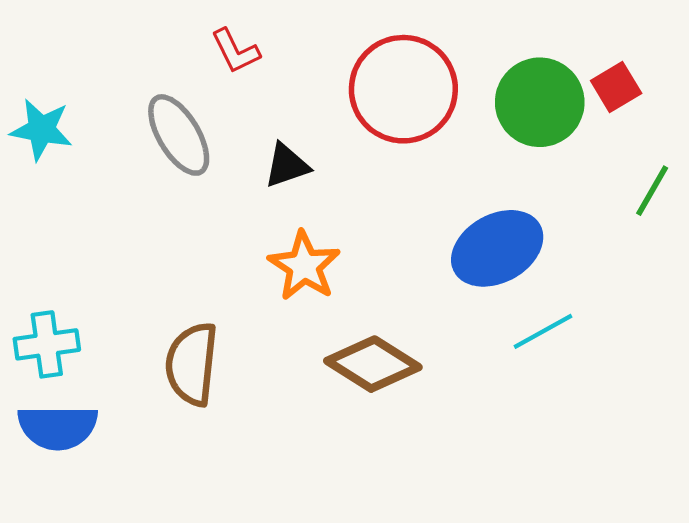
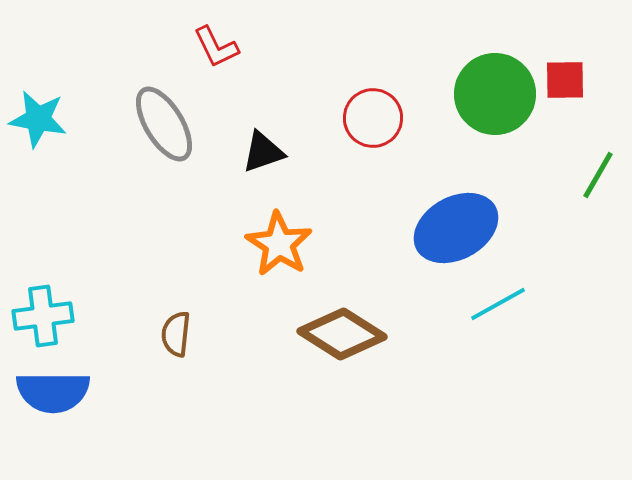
red square: (616, 87) -> (565, 80), turned 30
red circle: (403, 89) -> (373, 118), moved, size x0.6
brown semicircle: (192, 364) -> (176, 334), size x0.6

